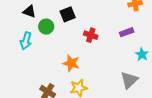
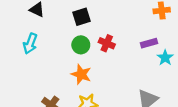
green circle: (46, 27) -> (81, 45), moved
cyan star: (142, 54) -> (165, 58), moved

